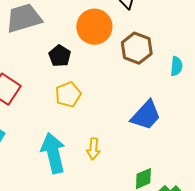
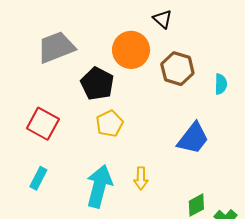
black pentagon: (60, 56) -> (97, 84), size x1.4
cyan arrow: (53, 153) -> (99, 186), turned 33

